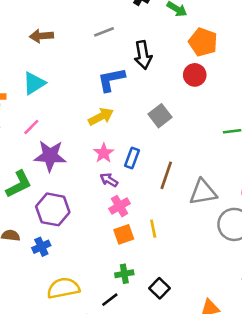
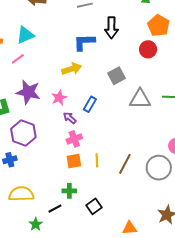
pink line: (31, 127) -> (18, 59), moved
pink star: (104, 153) -> (59, 98), moved
brown line: (166, 175) -> (125, 164), moved
gray triangle: (203, 192) -> (140, 99), moved

